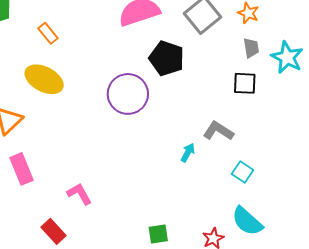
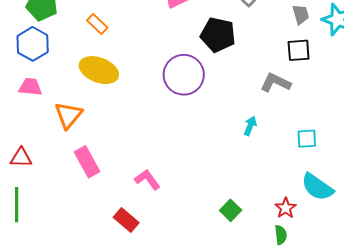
gray L-shape: (218, 131) -> (276, 83), moved
cyan square: (242, 172) -> (307, 139), turned -30
green square: (158, 234) -> (231, 210), turned -30

